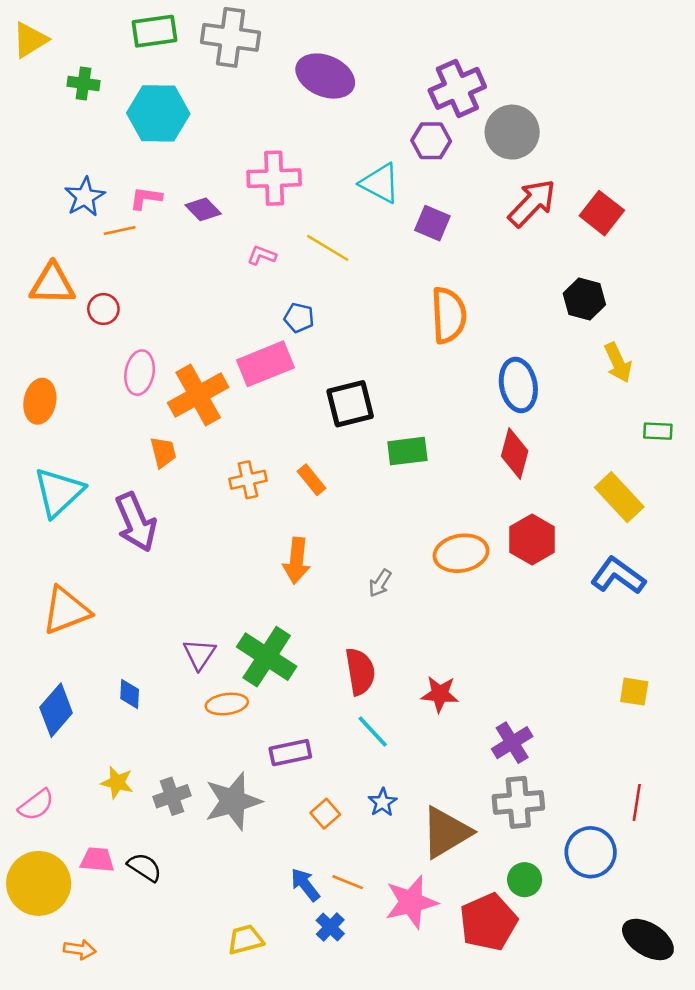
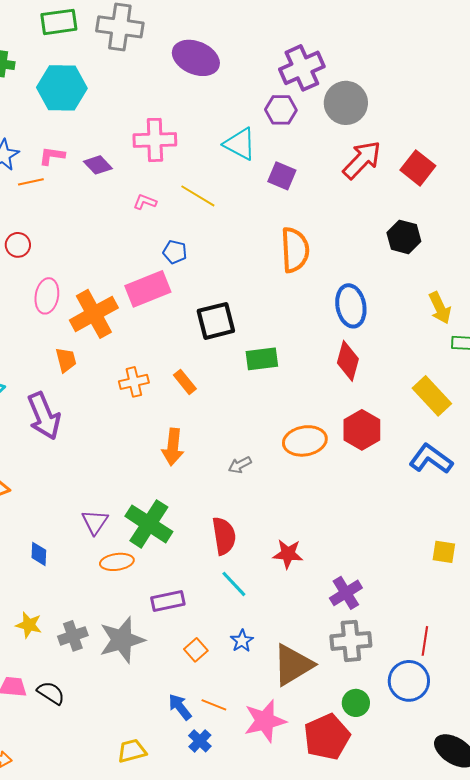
yellow arrow: (618, 363) -> (440, 308), moved
gray arrow: (380, 583) -> (240, 465), turned 30
red line: (637, 802) -> (425, 641), moved

